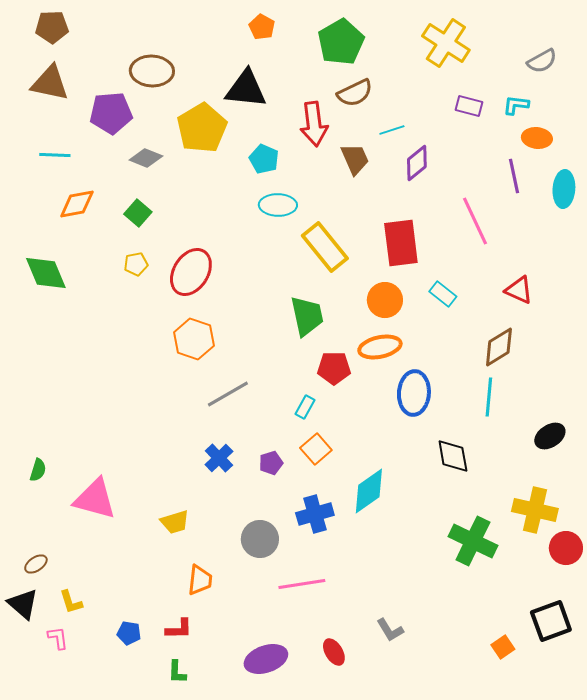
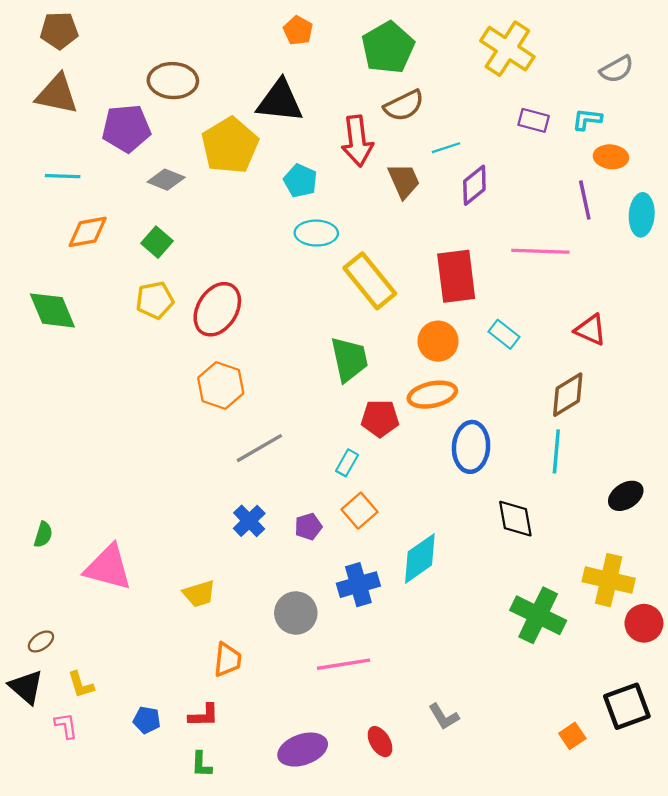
pink line: (475, 221) -> (540, 251), turned -63
yellow pentagon: (136, 264) -> (155, 300), size x1.4

